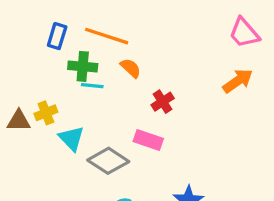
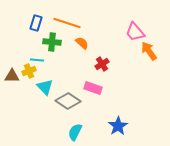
pink trapezoid: (244, 33) -> (135, 32), moved
orange arrow: (238, 81) -> (149, 51), turned -90
cyan line: (92, 86) -> (37, 60), moved

